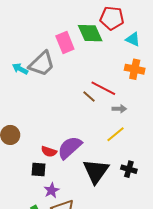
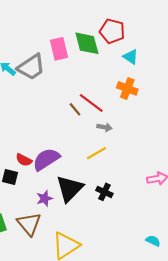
purple star: (51, 190) -> (45, 198), moved

